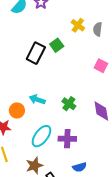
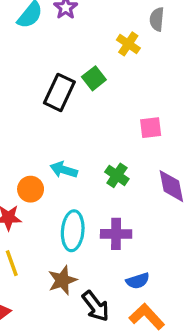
gray semicircle: (98, 29) -> (157, 19), moved
pink square: (101, 66) -> (151, 128), moved, turned -32
cyan ellipse: (41, 136) -> (73, 231), turned -30

